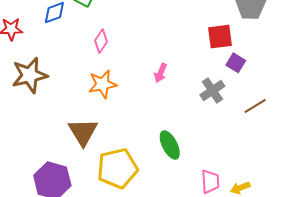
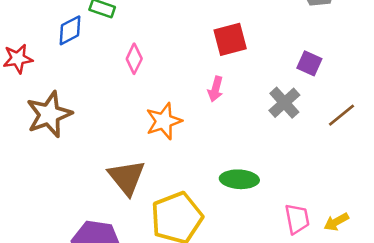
red square: (220, 37) -> (230, 39), moved
orange star: (102, 84) -> (164, 121), moved
green ellipse: (170, 145) -> (239, 179), turned -52

